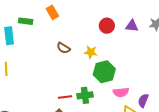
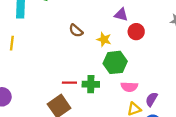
red circle: (107, 26) -> (136, 32), moved
purple triangle: (132, 26) -> (121, 15), moved

